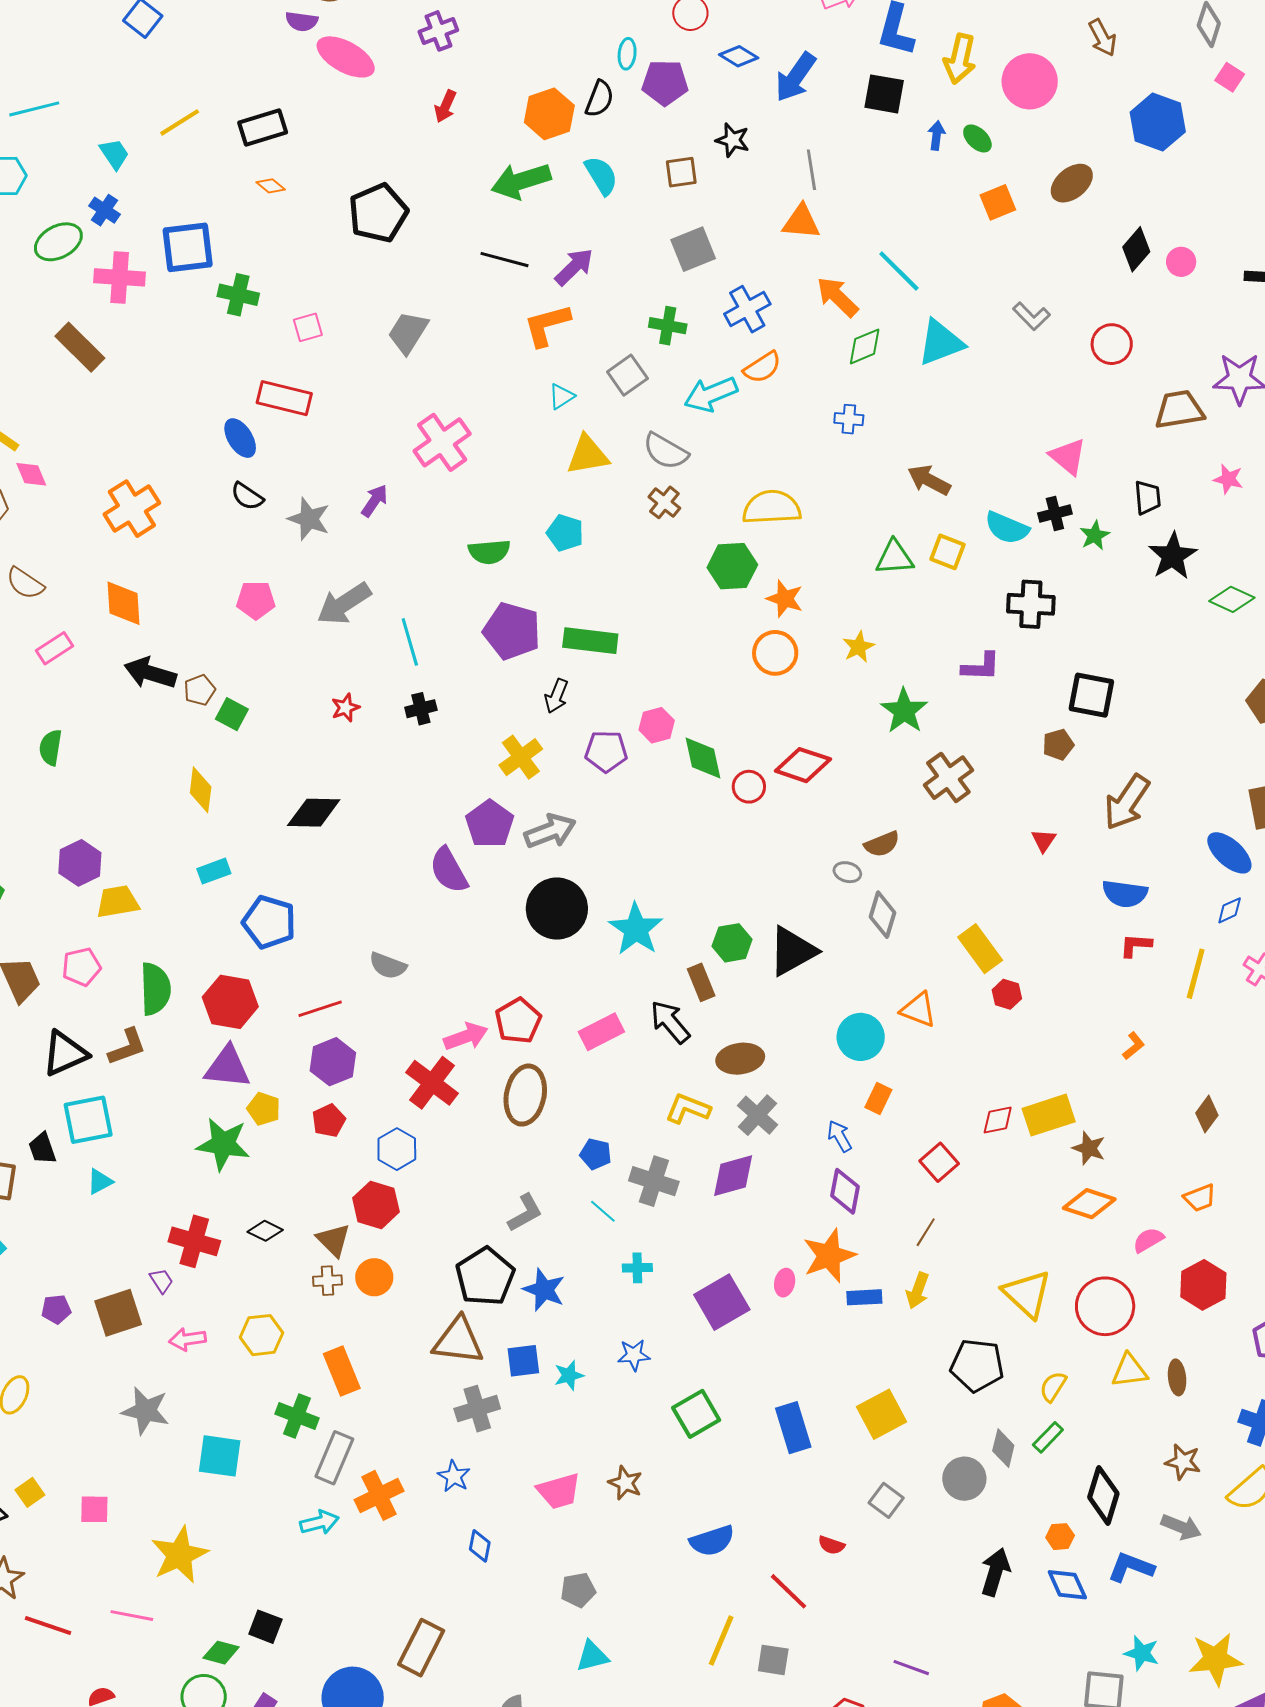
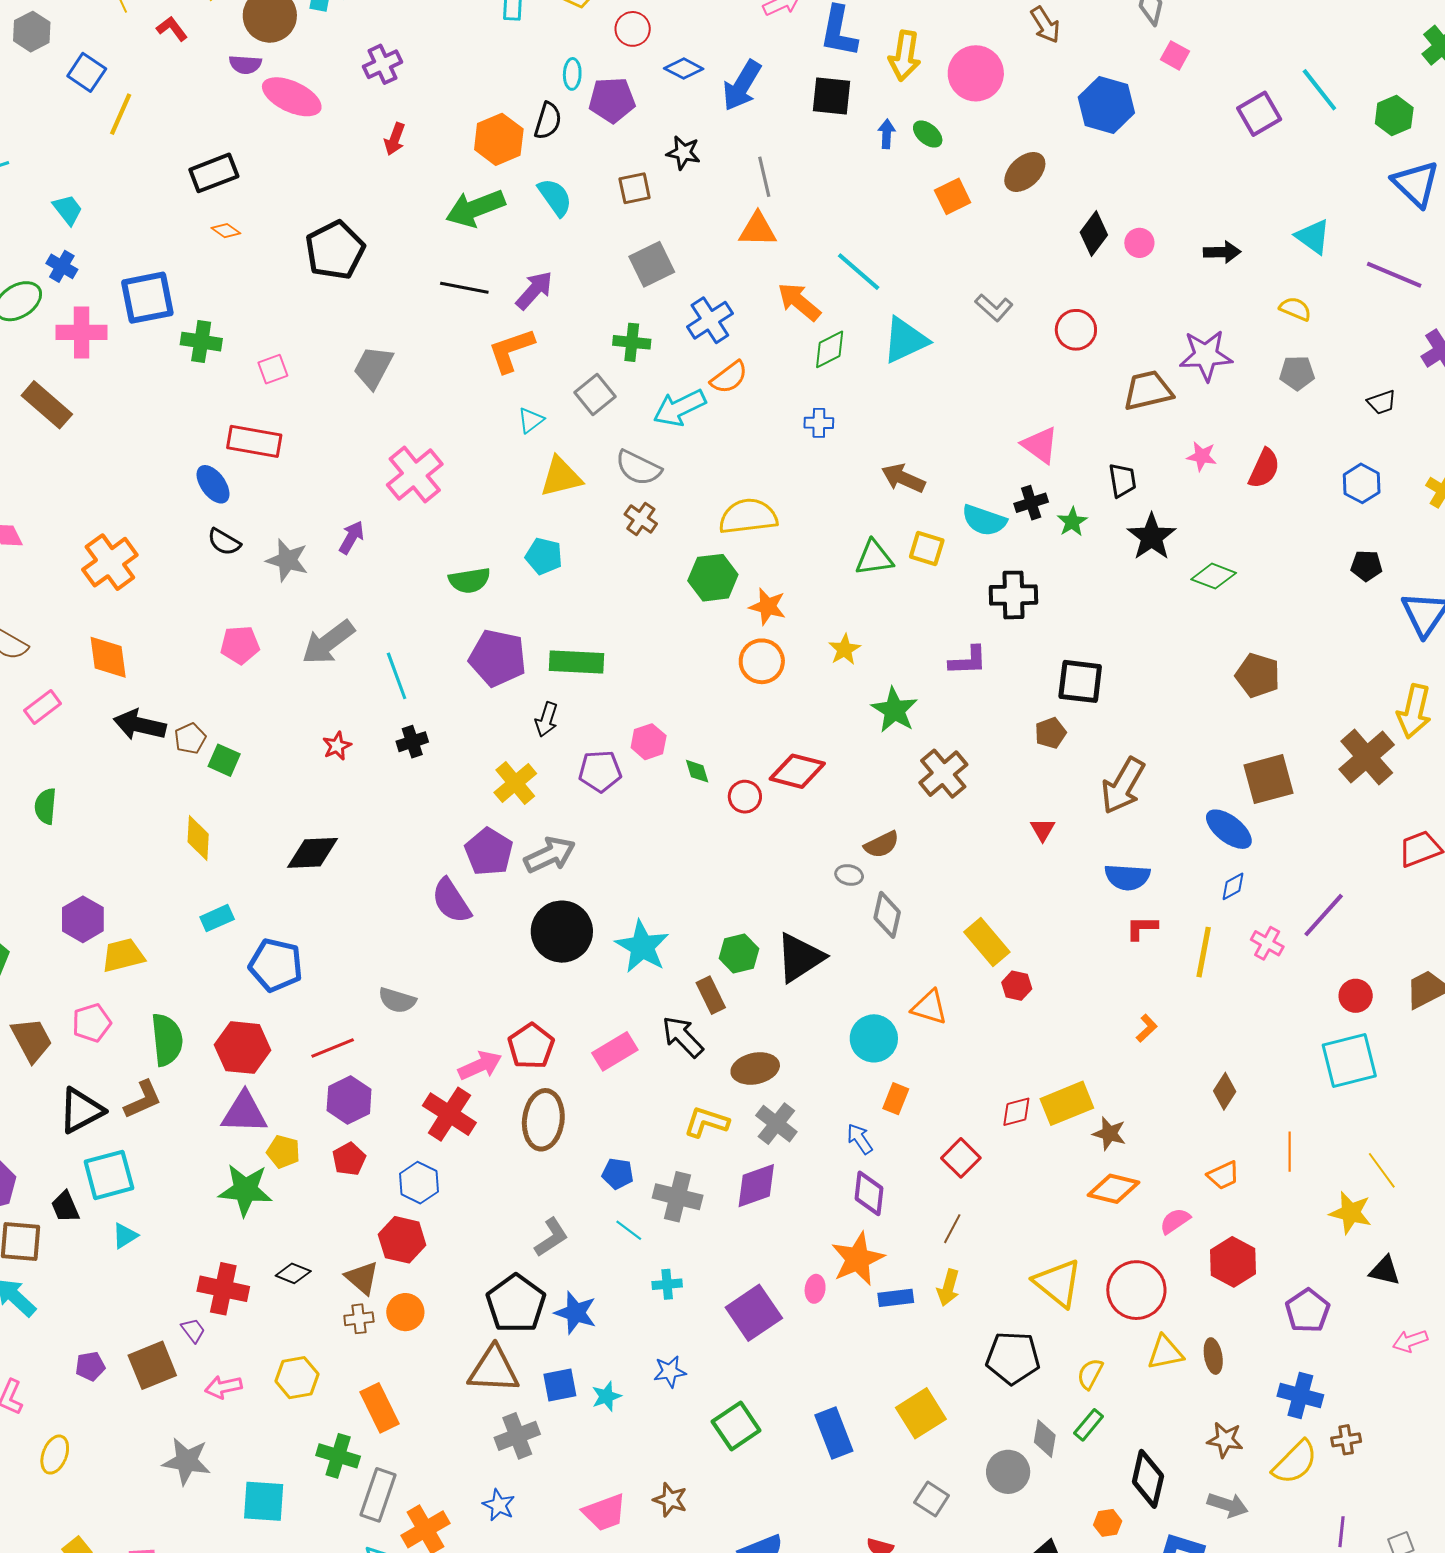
yellow line: (180, 122) -> (121, 114), moved, turned -30
green diamond: (703, 758) -> (697, 771), size x0.6

